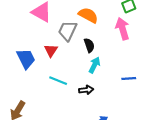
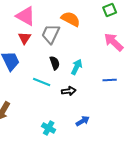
pink arrow: (122, 29) -> (114, 42), moved, turned -30
black semicircle: (89, 45) -> (55, 63), moved
red triangle: (51, 50) -> (25, 38), moved

